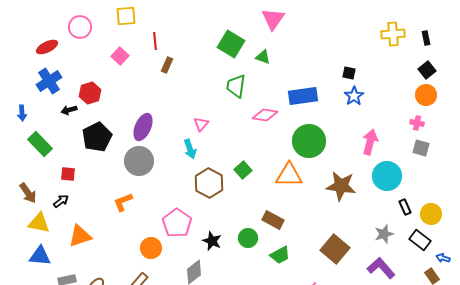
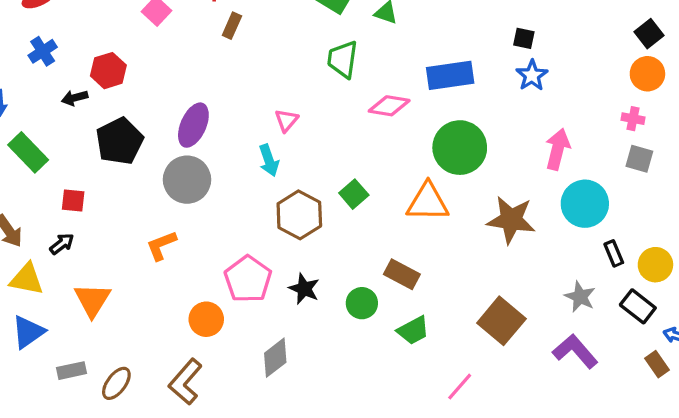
blue cross: (49, 81) -> (43, 51), size x0.7
gray star: (384, 234) -> (580, 297), turned -30
orange triangle: (80, 236) -> (92, 300), turned -40
black star: (212, 241) -> (304, 289), moved
blue triangle: (40, 256) -> (28, 332), turned -40

